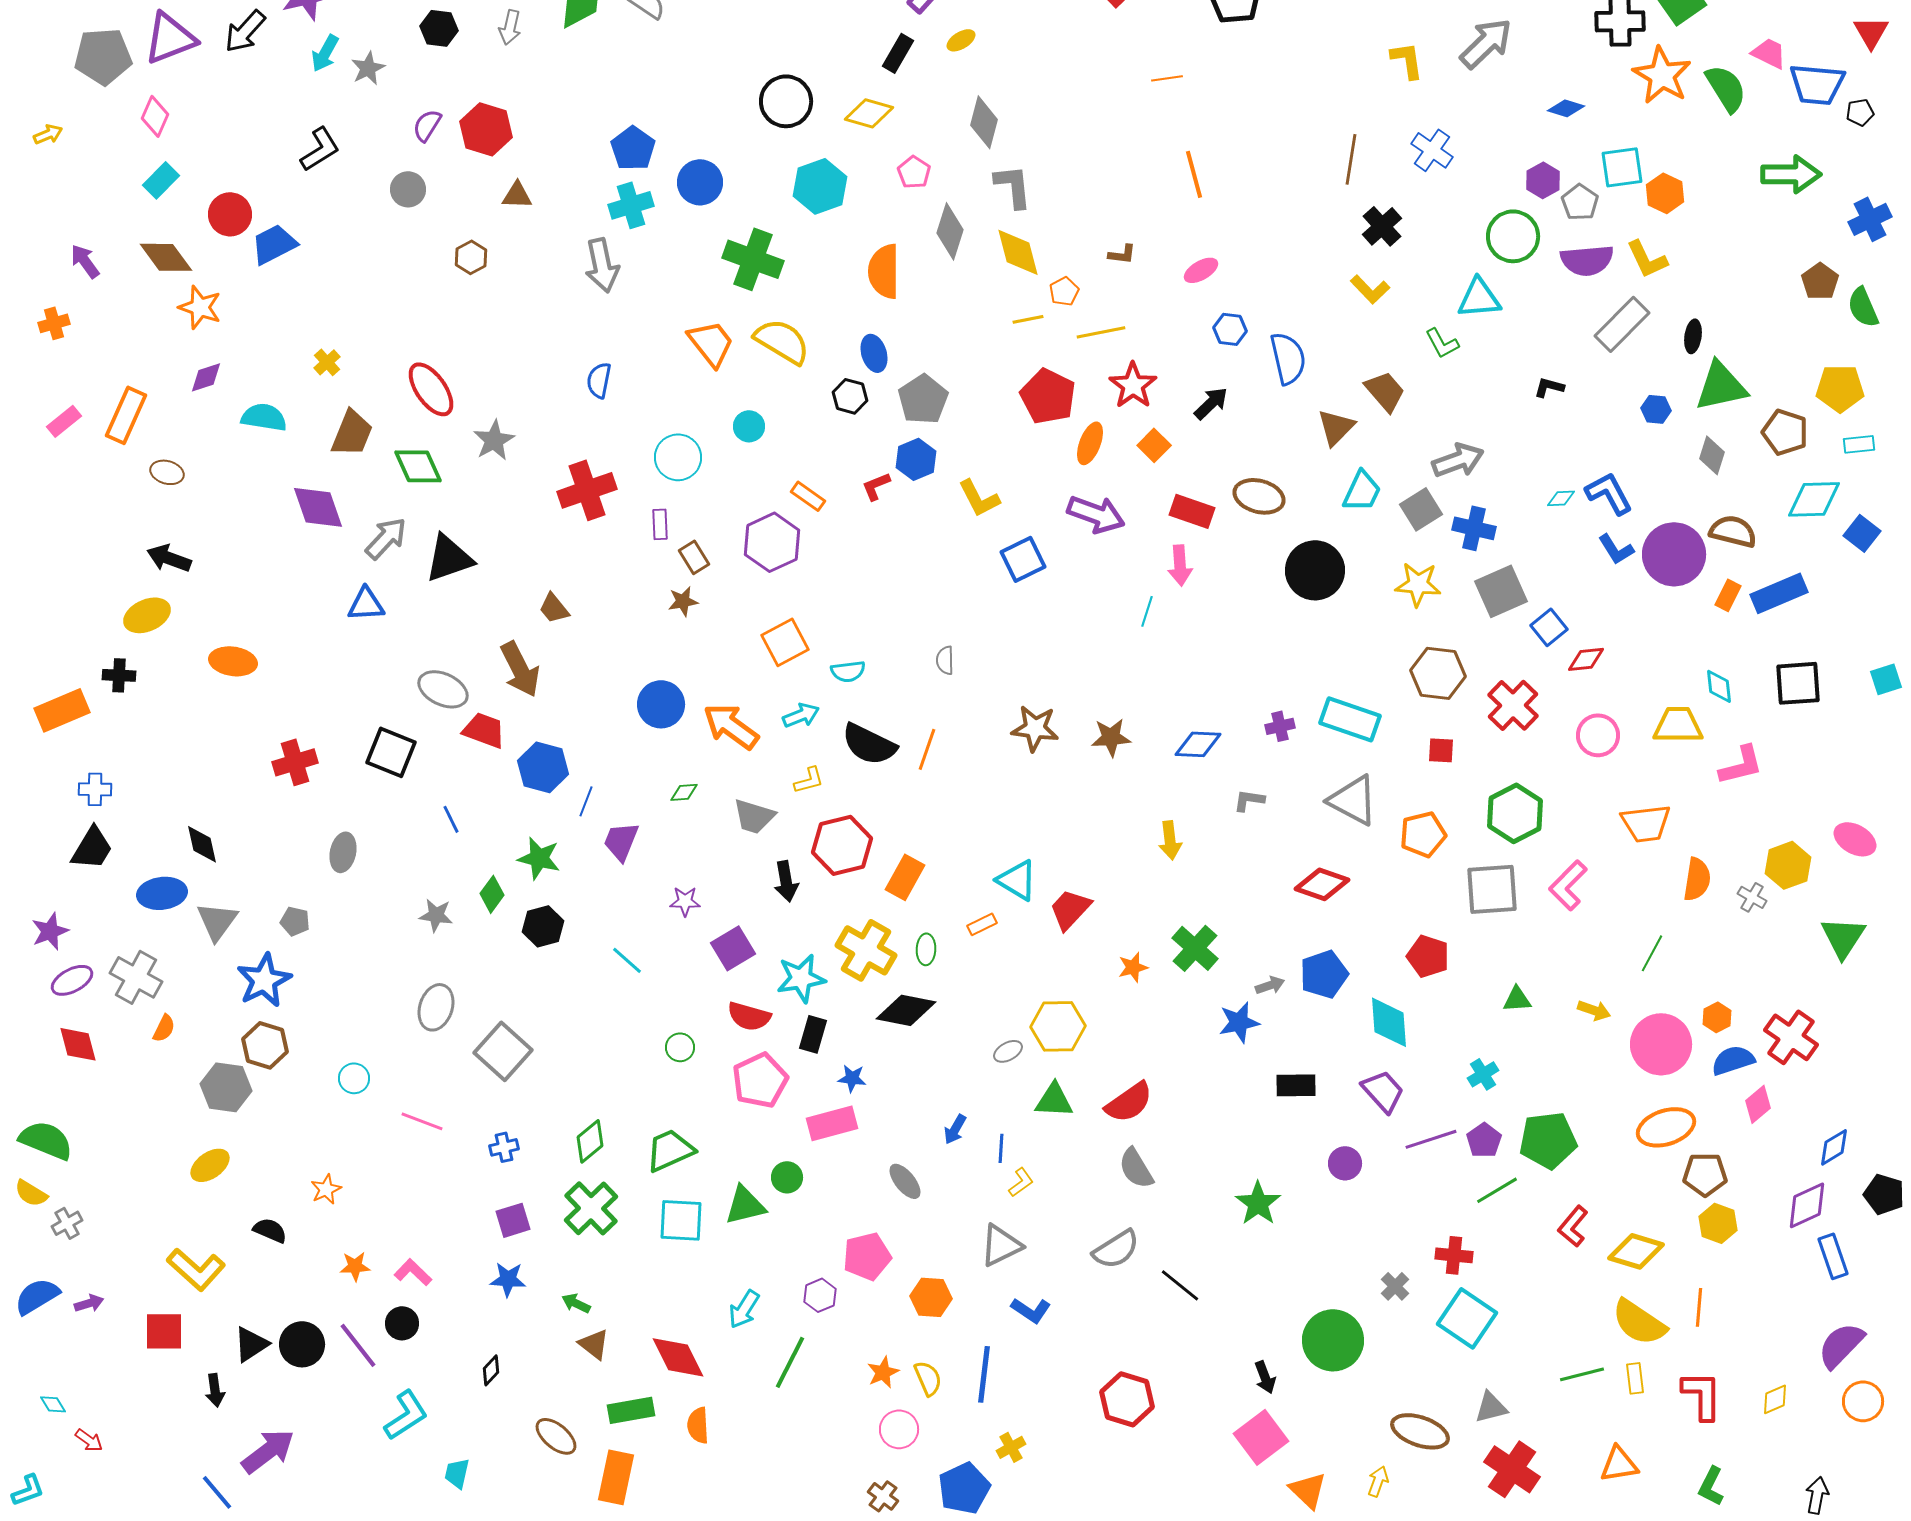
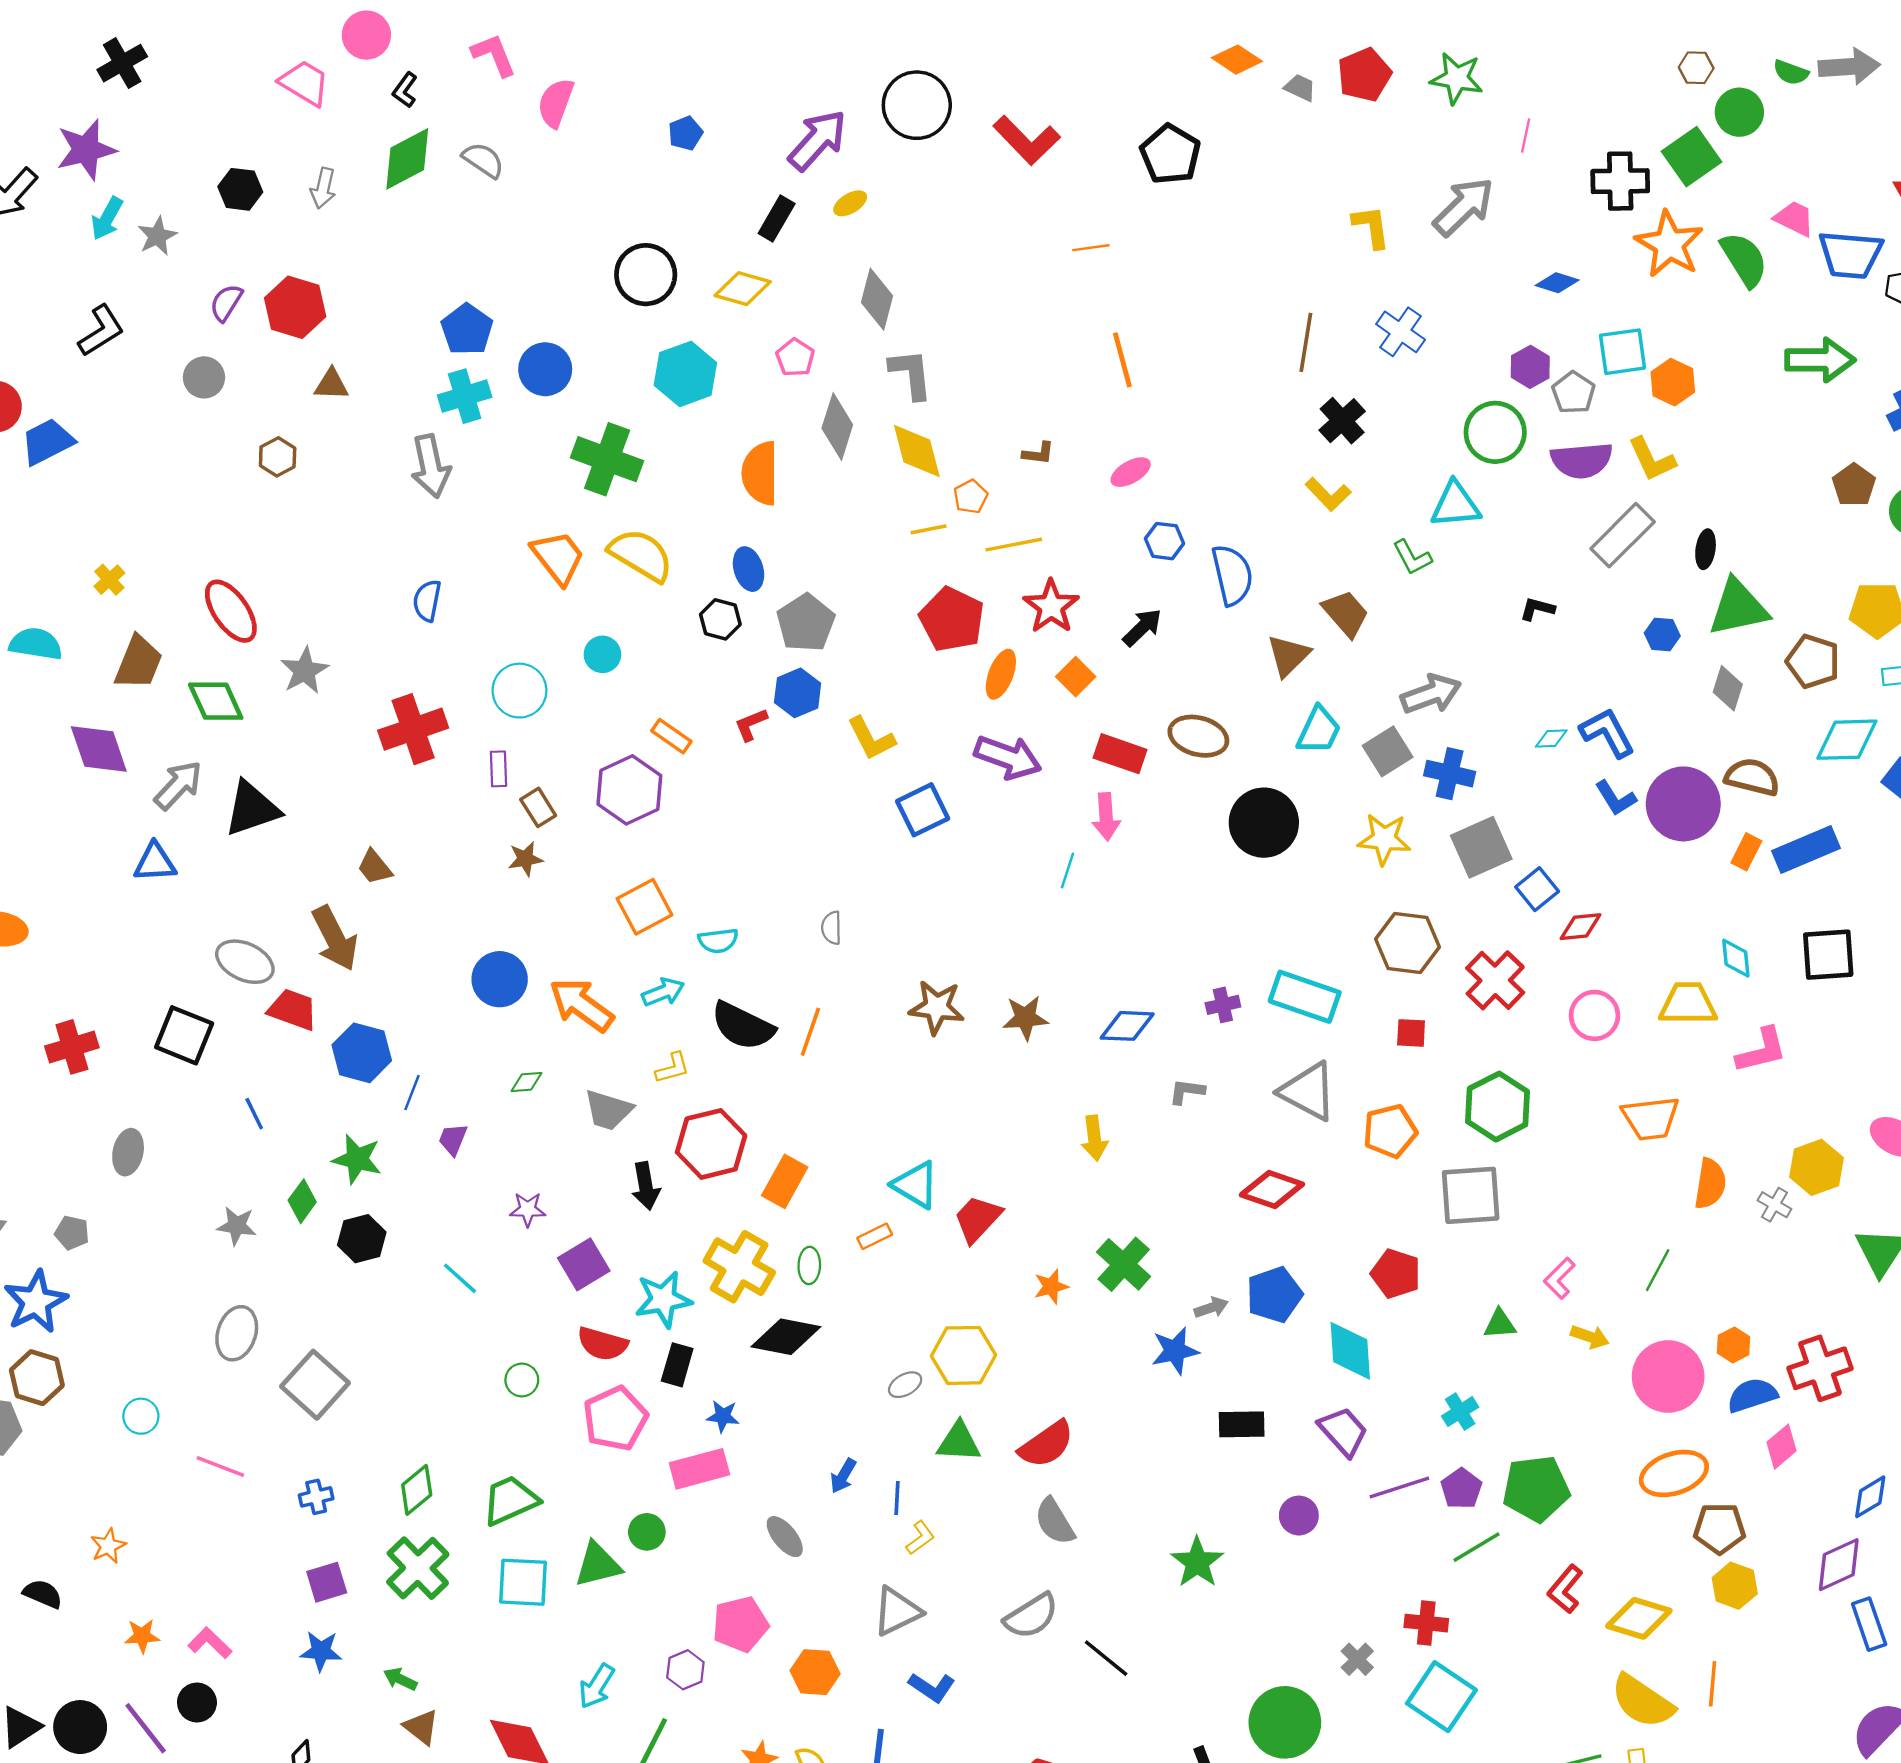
purple trapezoid: (621, 841) -> (453, 1139), size x0.7
pink L-shape: (1568, 885) -> (1559, 1278), moved, size x0.7
red cross: (1791, 1037) -> (1820, 1368), turned 36

